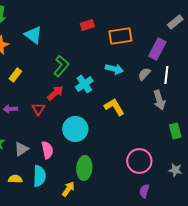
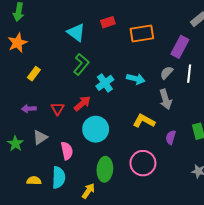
cyan triangle: (33, 35) -> (76, 33), moved
cyan arrow: (114, 69) -> (136, 79), moved
red arrow: (55, 93) -> (82, 103), moved
gray arrow: (159, 100) -> (166, 99), moved
yellow L-shape: (114, 107) -> (144, 121), moved, turned -30
gray triangle: (21, 149) -> (40, 137), moved
pink circle: (139, 161) -> (143, 163), moved
purple semicircle: (144, 191) -> (171, 137), moved

